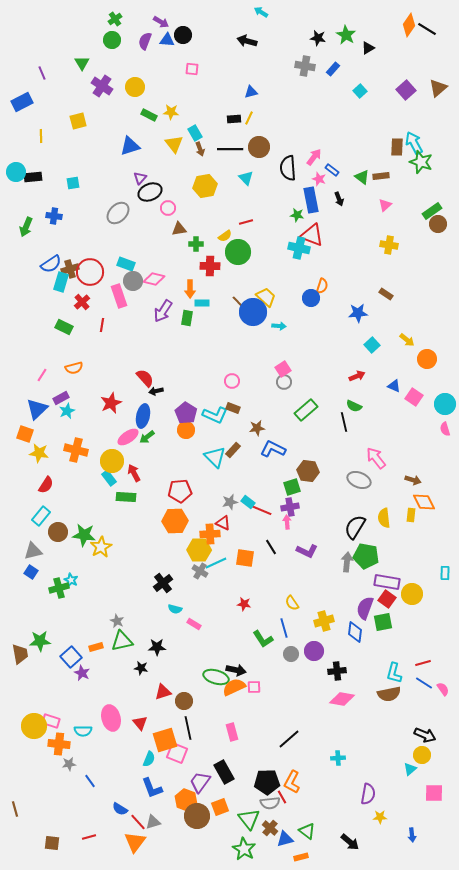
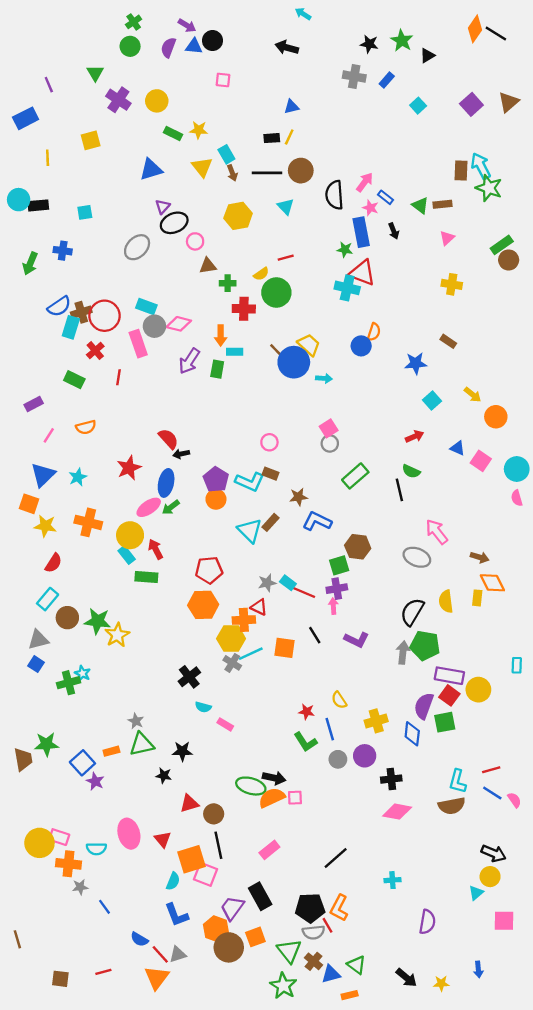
purple rectangle: (61, 398) -> (34, 404), moved
red star: (244, 604) -> (307, 712), moved
pink rectangle: (232, 732) -> (269, 850), turned 66
yellow star: (380, 817) -> (441, 983), moved

